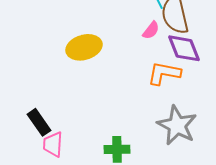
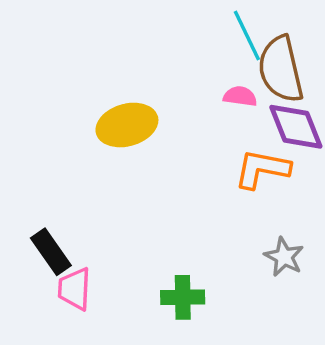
pink semicircle: (151, 30) -> (240, 96), turned -120
gray star: (177, 125) -> (284, 257), size x0.6

